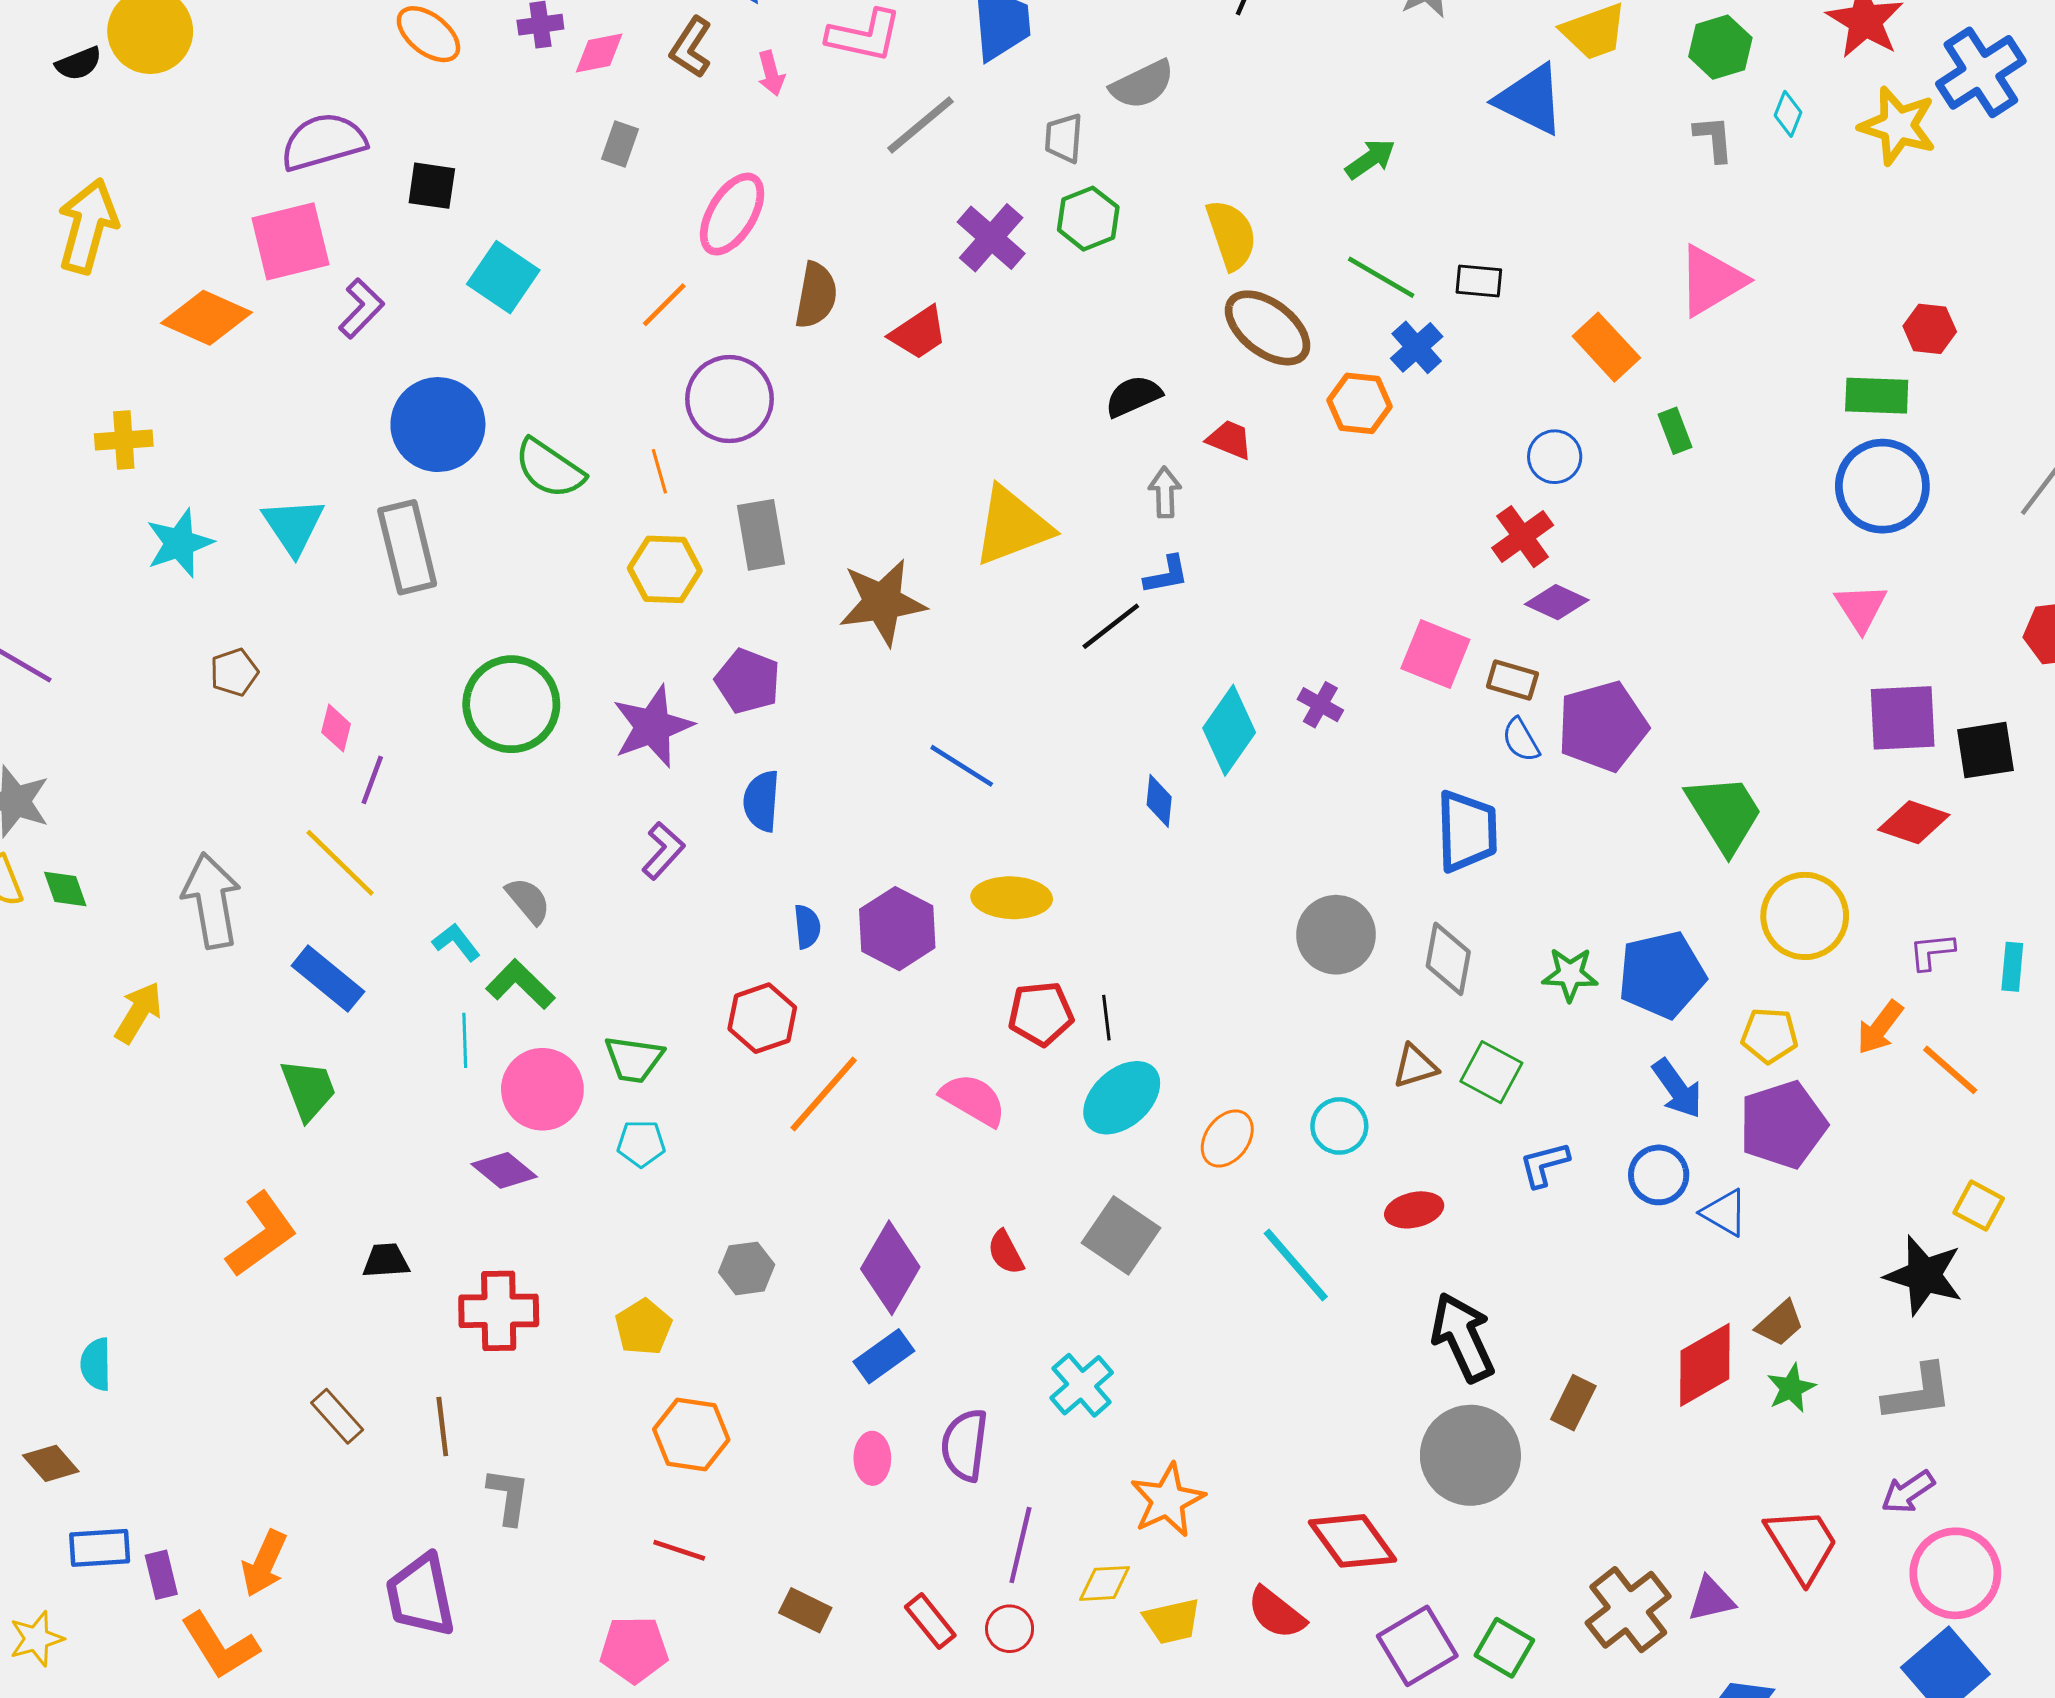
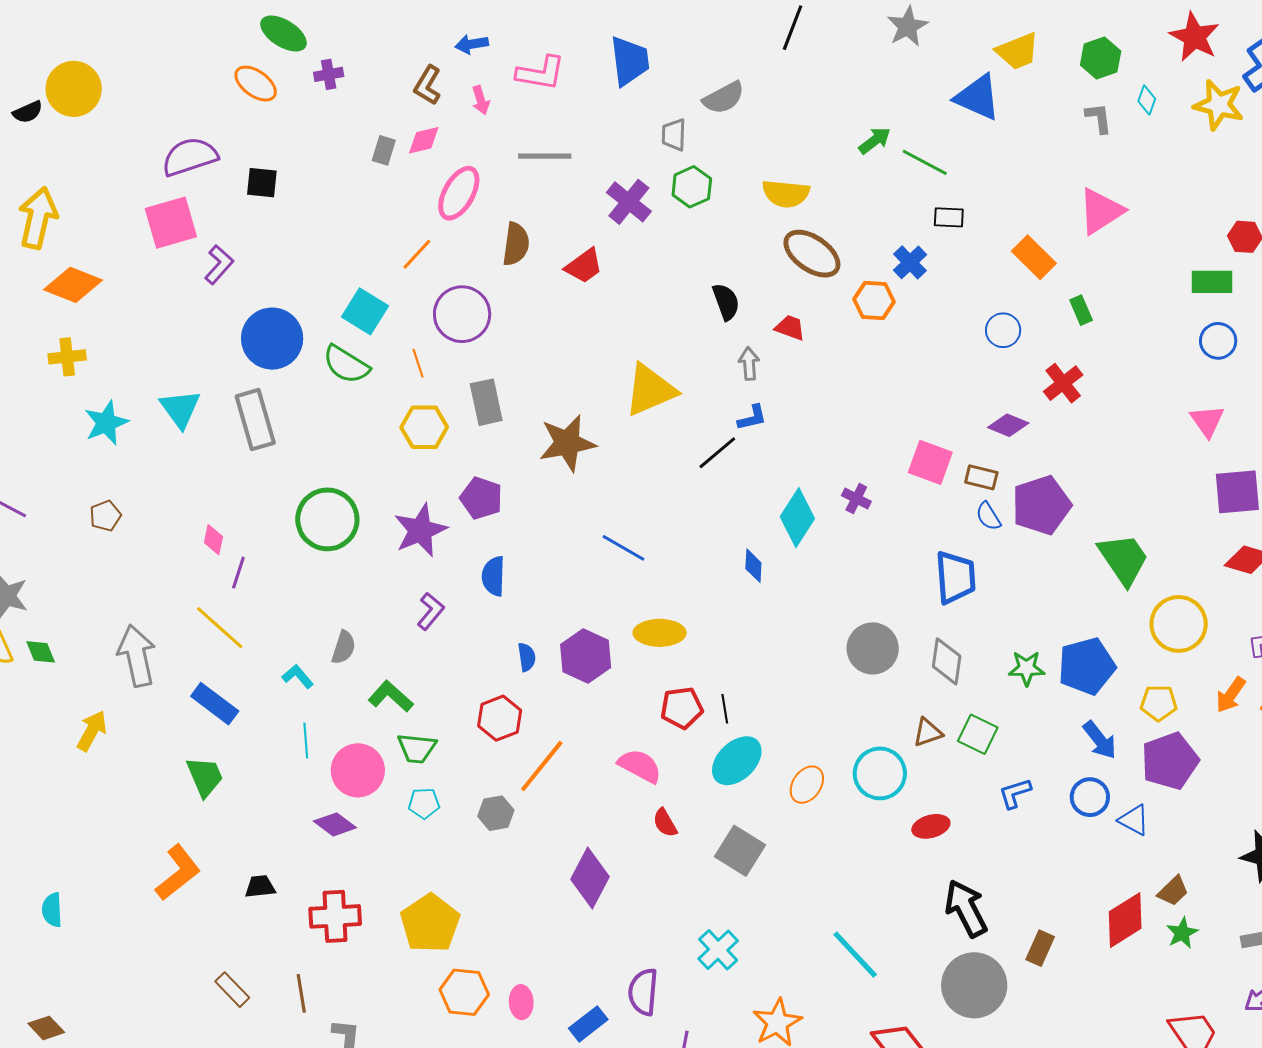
pink diamond: (599, 53) -> (424, 140), moved
gray line: (920, 125) -> (545, 156), moved, turned 42
yellow semicircle: (1231, 235) -> (786, 194), turned 117
cyan square: (503, 277) -> (365, 311), moved
green line: (1381, 277) -> (925, 162), moved
orange diamond: (206, 318) -> (73, 285), moved
black semicircle: (1133, 396) -> (726, 302), turned 96
blue circle: (1882, 486) -> (1218, 341), size x0.6
red cross: (1523, 537) -> (1063, 383), moved
brown pentagon: (234, 672) -> (105, 516), moved
gray semicircle: (528, 901) -> (344, 647), turned 60
green L-shape: (520, 984) -> (391, 696), moved
cyan circle: (1339, 1126) -> (880, 773), size x1.4
red semicircle: (1006, 1252) -> (665, 823), moved
cyan line: (1296, 1265) -> (855, 955), moved
gray hexagon: (747, 1268) -> (496, 813), moved
yellow pentagon: (643, 1327) -> (430, 923), size x1.6
blue rectangle: (884, 1356) -> (588, 1024), moved
cyan semicircle: (96, 1364) -> (52, 910), moved
pink ellipse: (872, 1458) -> (521, 1002), moved

